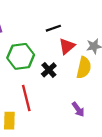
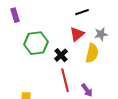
black line: (53, 28) -> (82, 12), moved
red line: (26, 98) -> (65, 80), moved

